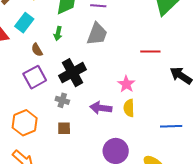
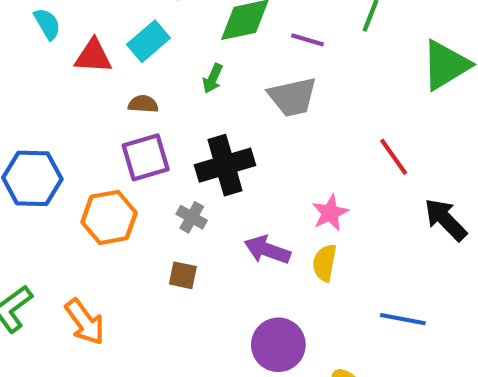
gray trapezoid: (97, 34) -> (293, 97), turned 45
brown semicircle: (37, 50) -> (143, 104), moved, turned 112
red line: (150, 52) -> (394, 157), turned 42
orange hexagon: (25, 123) -> (109, 217), moved

